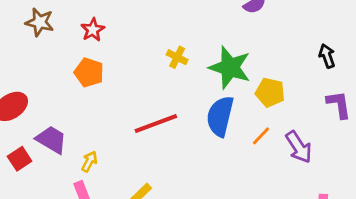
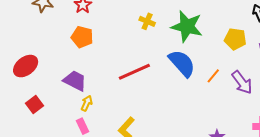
yellow pentagon: (270, 92) -> (235, 39), moved
blue semicircle: (220, 116) -> (182, 63), turned 128
purple trapezoid: (51, 140) -> (75, 81), moved

